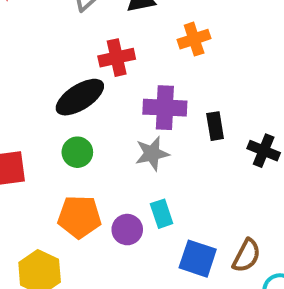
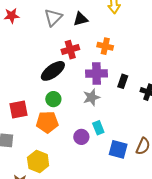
orange cross: (194, 39) -> (105, 46), moved, turned 35
black rectangle: (215, 126) -> (123, 81), turned 32
orange pentagon: (79, 217) -> (47, 122), moved

